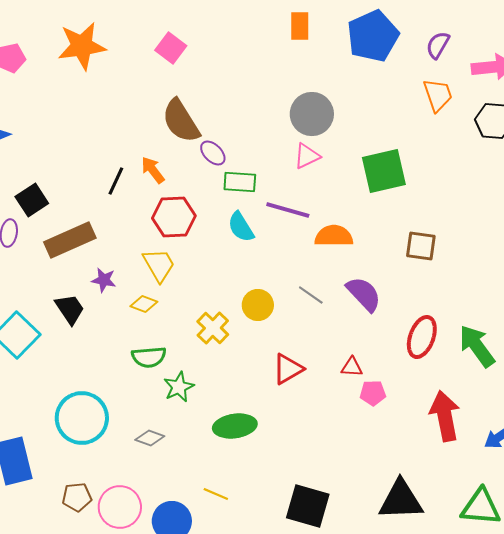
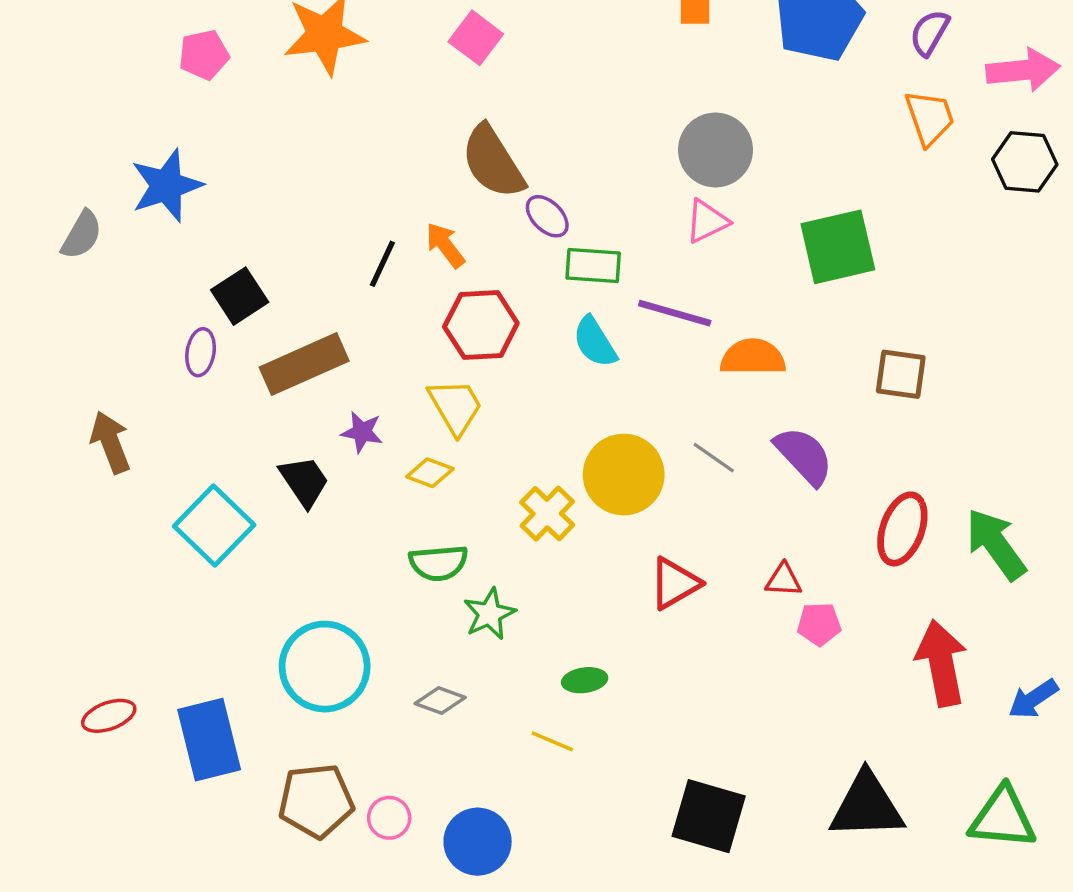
yellow circle: (258, 305) -> (624, 475), size x1.5
green ellipse: (235, 426) -> (585, 680), size x0.6
yellow line: (216, 494) -> (552, 741), moved
brown pentagon: (77, 497) -> (316, 801), size x1.5
pink circle: (120, 507) -> (389, 818), size x0.6

